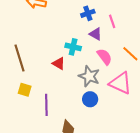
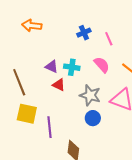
purple triangle: (96, 34) -> (52, 67), moved
pink semicircle: (104, 57) -> (102, 65), moved
yellow square: (25, 90) -> (27, 114), size x1.5

